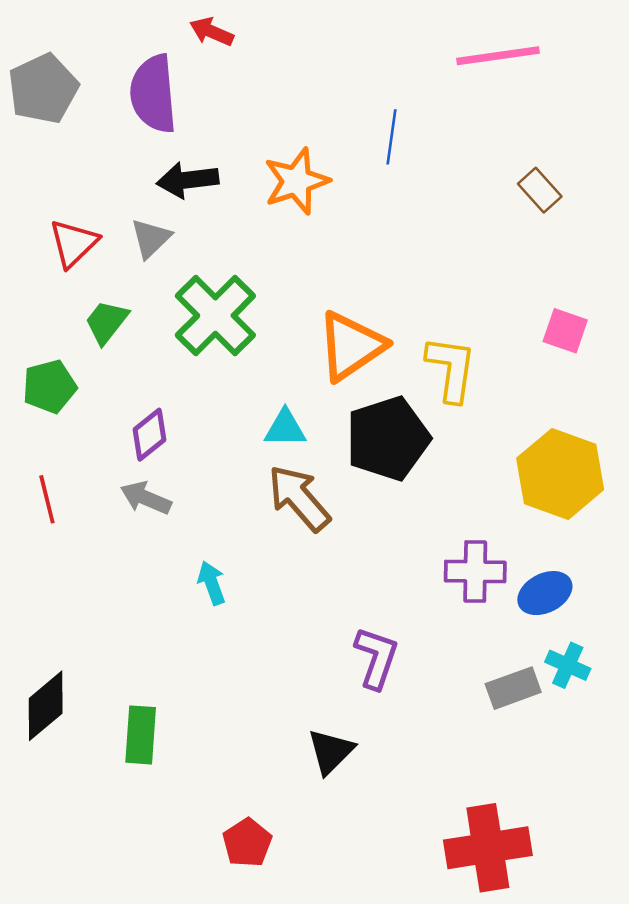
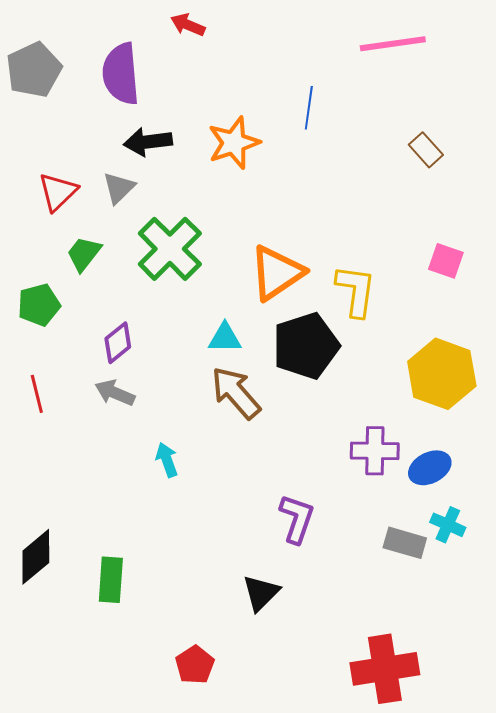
red arrow: (212, 32) -> (188, 25), moved
gray rectangle: (513, 688) -> (405, 543), turned 36

